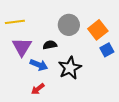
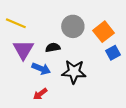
yellow line: (15, 22) -> (16, 23), turned 30
black star: (70, 68) -> (74, 72), turned 30

